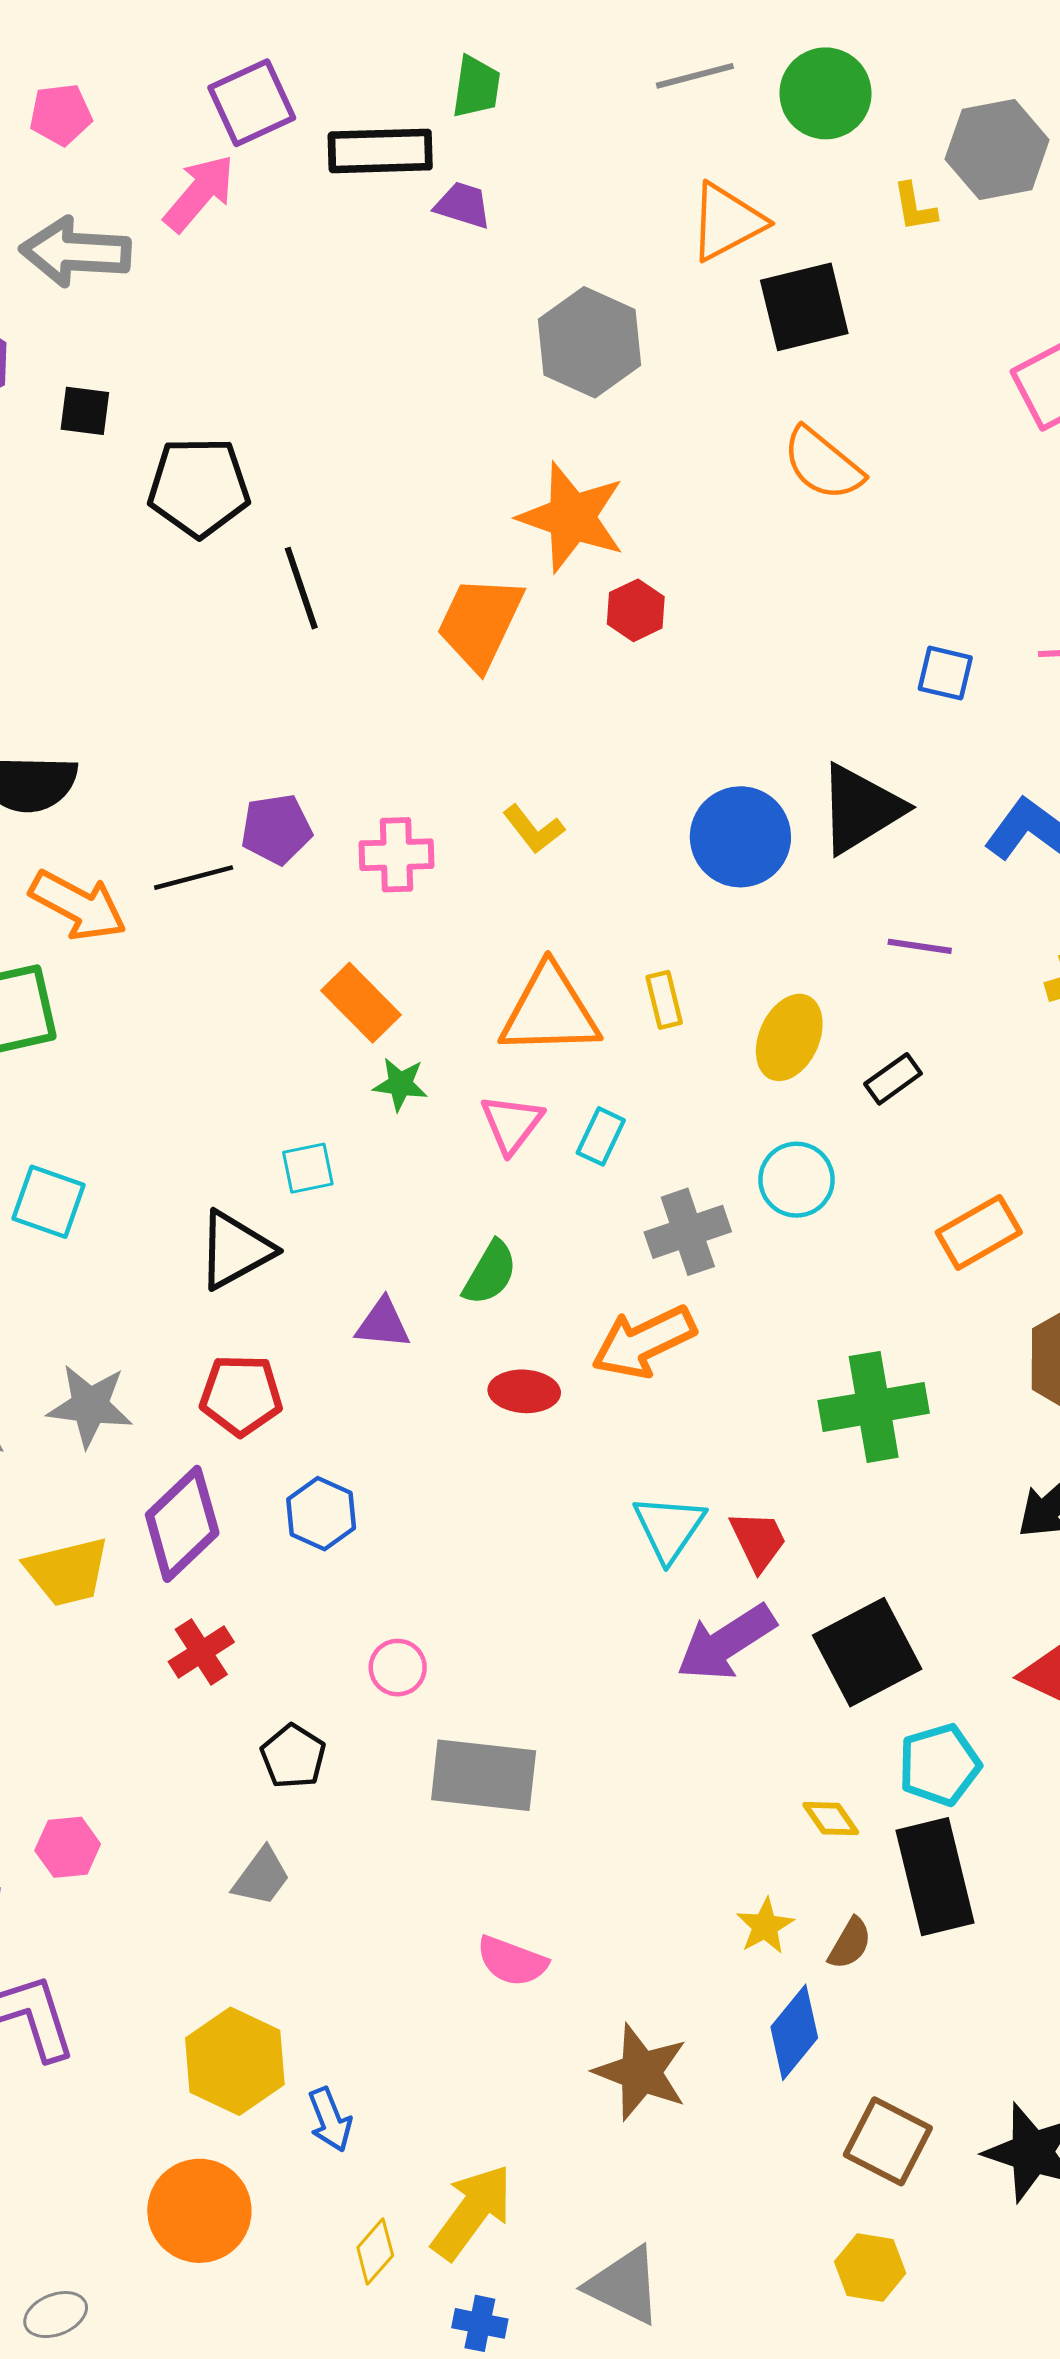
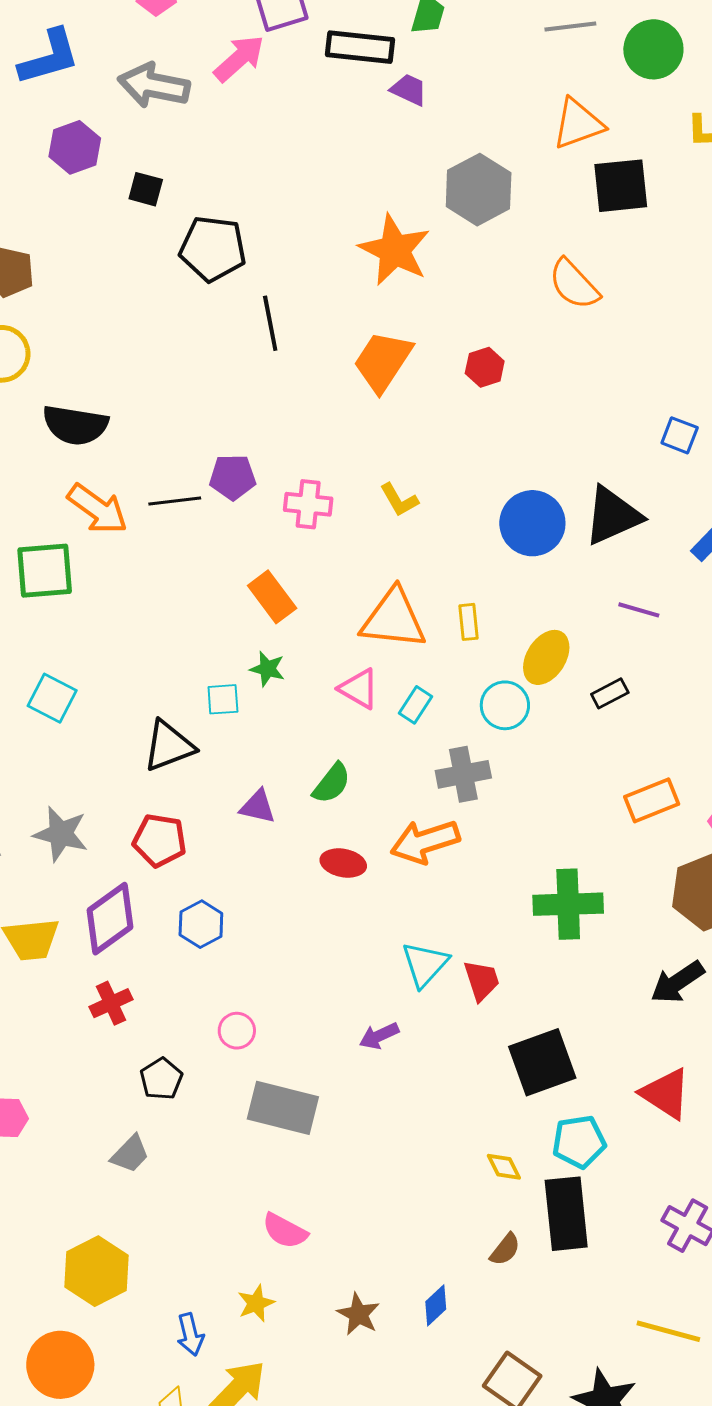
orange semicircle: (823, 464) -> (574, 284), moved
orange star: (572, 517) -> (395, 250), moved
green star: (400, 1084) -> (267, 669), moved
pink triangle: (512, 1124) -> (359, 689), turned -45
cyan circle: (797, 1180) -> (505, 705), moved
purple arrow: (726, 1643) -> (379, 1036), moved, size x0.6
yellow star: (765, 1926) -> (256, 1303), moved
blue diamond: (794, 2032) -> (436, 1305), moved, size x0.7
brown star: (641, 2072) -> (358, 1314), size x0.7
blue arrow: (330, 2120) -> (190, 1334), moved

